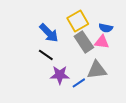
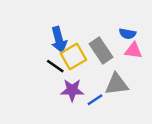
yellow square: (78, 21) -> (73, 57), moved
blue arrow: (49, 33) -> (59, 40), turned 30
pink triangle: (102, 42) -> (133, 50), moved

